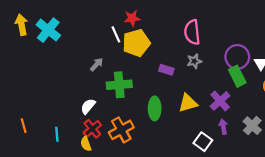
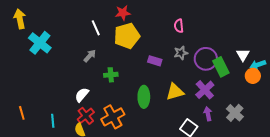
cyan cross: (48, 30) -> (40, 43), moved
pink semicircle: (192, 32) -> (179, 26), size x0.6
white line: (116, 34) -> (96, 28), moved
purple circle: (237, 57) -> (206, 59), moved
green cross: (119, 85) -> (111, 75), size x0.6

